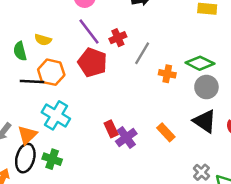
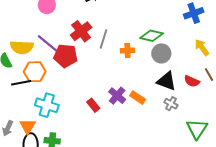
purple line: (89, 31) -> (48, 43), moved
red cross: (118, 38) -> (81, 31), size x1.5
yellow semicircle: (43, 40) -> (22, 47), size x1.6
purple cross: (126, 137) -> (117, 96), moved
gray cross: (201, 172) -> (171, 104), moved

